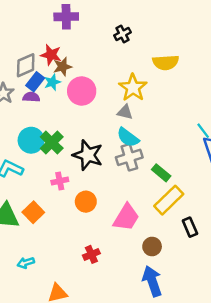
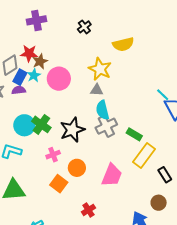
cyan semicircle: (128, 137) -> (102, 110), turned 48
black star: (88, 155) -> (72, 130), turned -30
orange square: (33, 212) -> (59, 184), moved
brown circle: (152, 247) -> (159, 203), moved

